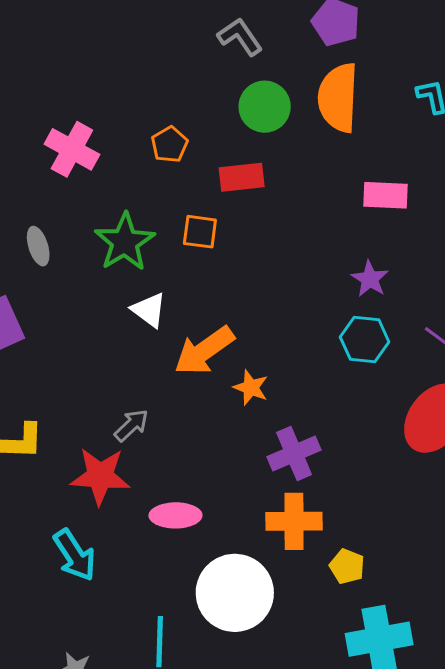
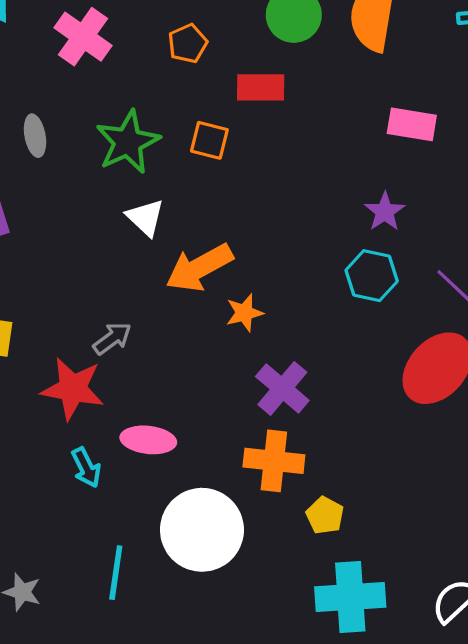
orange star: (251, 388) -> (244, 313), turned 30
purple cross: (294, 453) -> (282, 388), turned -33
cyan arrow: (75, 555) -> (86, 468), moved, size x0.7

